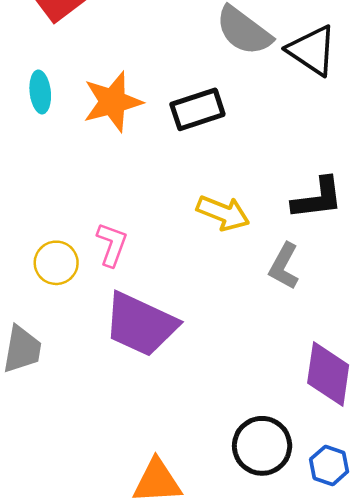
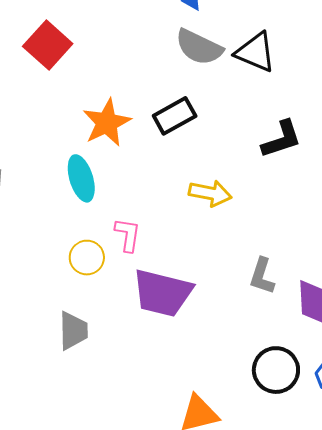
cyan ellipse: (40, 92) -> (81, 178), moved, size x1.4
black L-shape: (317, 198) -> (282, 139), moved
gray L-shape: (284, 266) -> (262, 276), moved

